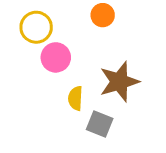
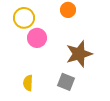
yellow semicircle: (75, 98) -> (28, 83), moved

